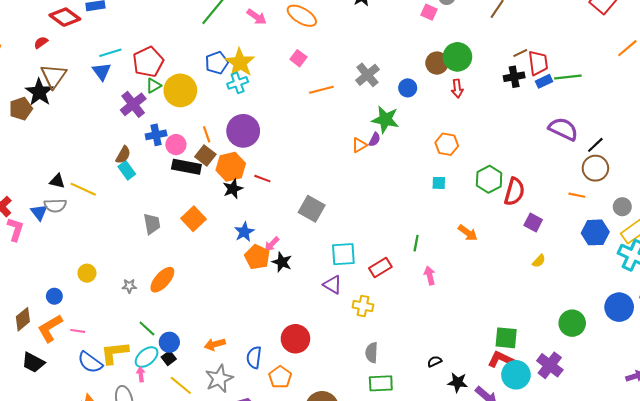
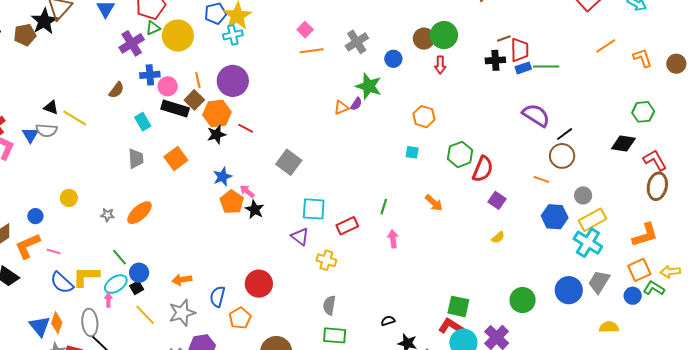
pink square: (298, 58) -> (305, 30), moved
cyan rectangle: (127, 170) -> (143, 122), moved
pink arrow: (272, 244) -> (247, 191), turned 77

